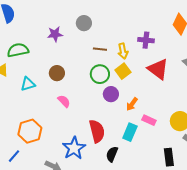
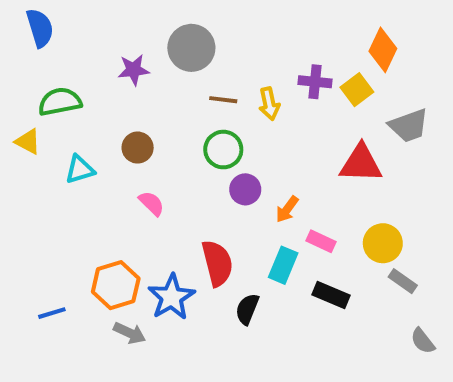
gray circle: (84, 23) -> (191, 48), size x1.5
red triangle: (158, 69) -> (361, 163), moved, turned -35
yellow square: (123, 71) -> (357, 90), moved
orange hexagon: (30, 131) -> (116, 285), moved
blue line: (14, 156) -> (52, 313), turned 32
black rectangle: (169, 157) -> (331, 295), moved, turned -60

